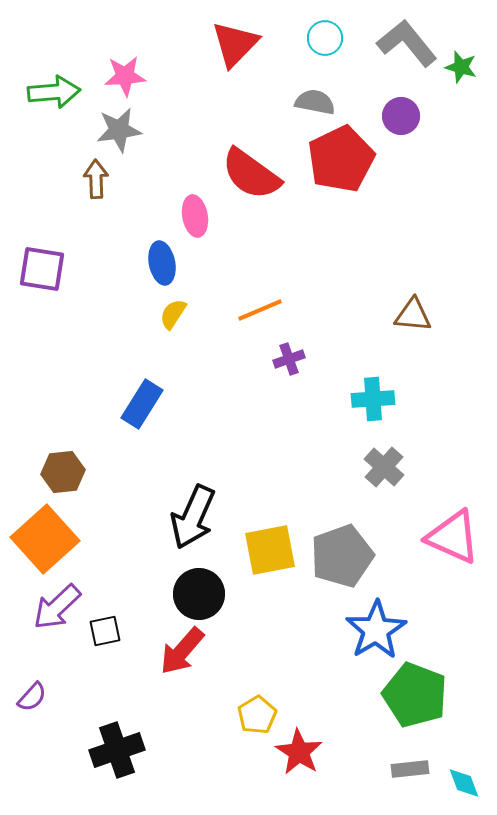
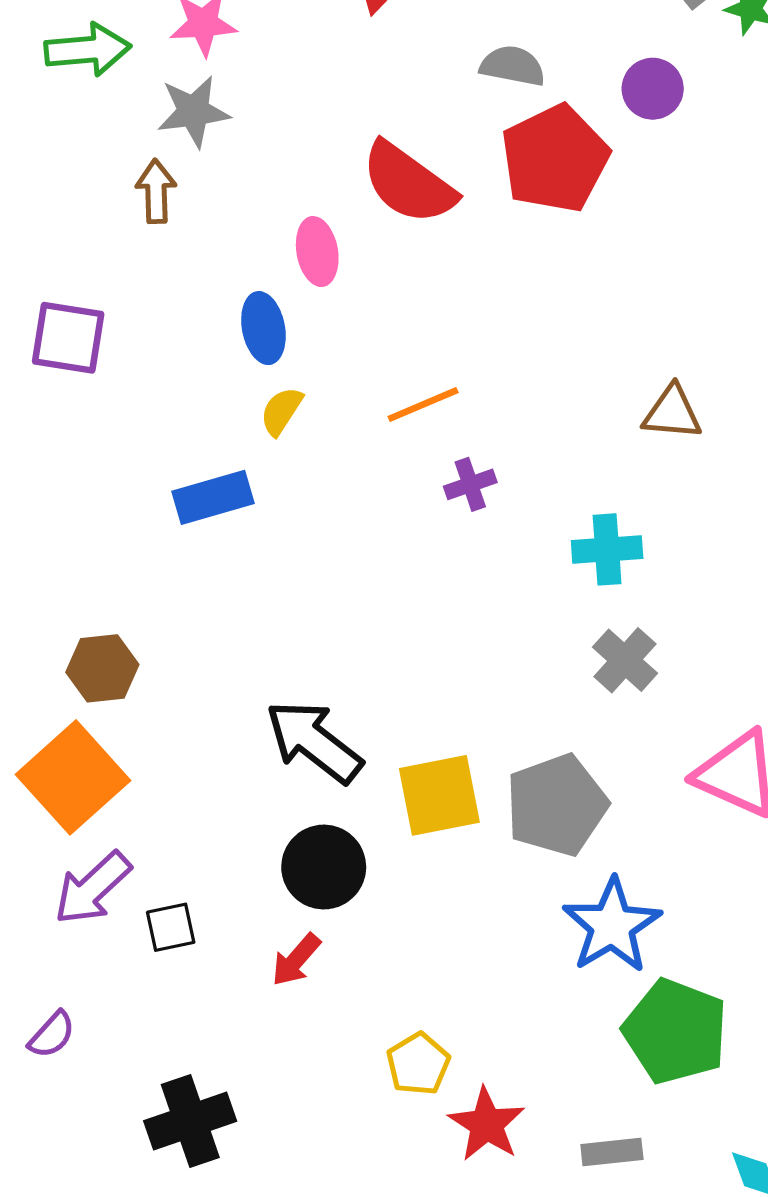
blue rectangle: (142, 404) -> (213, 497), moved, turned 42
black arrow: (193, 517) -> (314, 742), turned 104
red arrow: (182, 651) -> (296, 960), size x0.7
gray rectangle: (410, 769) -> (612, 1152), moved

